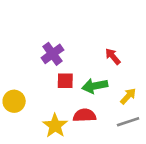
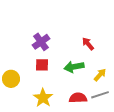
red square: (65, 81) -> (42, 65), moved
red semicircle: (85, 115) -> (78, 98), moved

